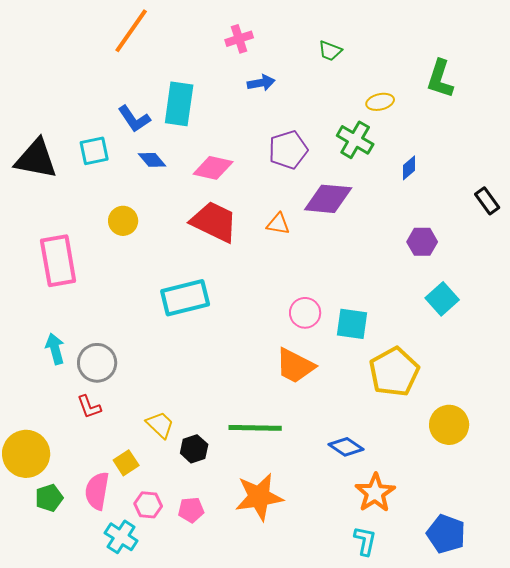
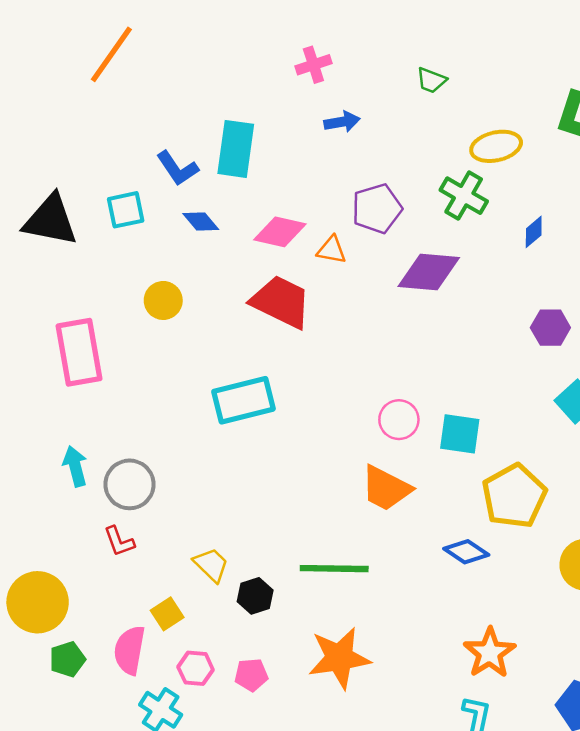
orange line: (131, 31) -> (111, 54), moved
yellow ellipse: (380, 102) -> (496, 146), size x1.4
orange triangle: (278, 224) -> (332, 250), moved
blue diamond: (346, 447) -> (466, 552), moved

